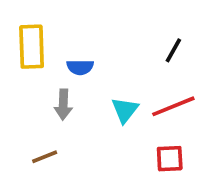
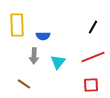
cyan triangle: (125, 110) -> (58, 62), moved
brown line: (45, 157) -> (24, 84), turned 56

